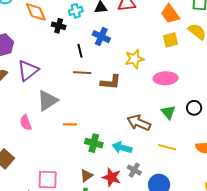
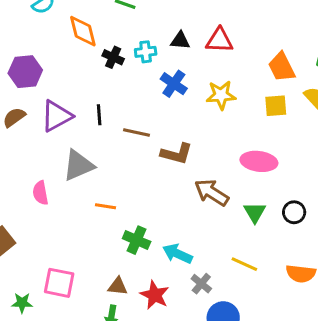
cyan cross: (76, 11) -> (146, 52), moved
black line: (80, 51) -> (99, 115), moved
yellow star: (134, 59) -> (221, 95), moved
brown arrow: (139, 123) -> (212, 192), moved
gray cross: (134, 170) -> (201, 284), moved
brown triangle: (86, 176) -> (118, 286), turned 32

